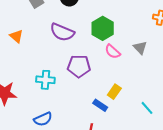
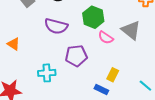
orange triangle: (16, 36) -> (14, 44), moved
gray triangle: (140, 48) -> (131, 30), size x1.5

